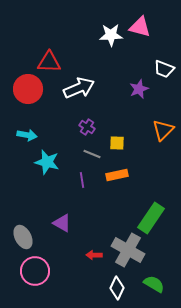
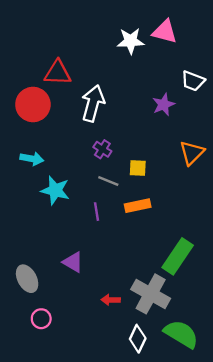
white arrow: (79, 88) -> (93, 103), turned -52
pink circle: (35, 271) -> (41, 319), size x0.6
green semicircle: (154, 284) -> (181, 334), size x1.4

